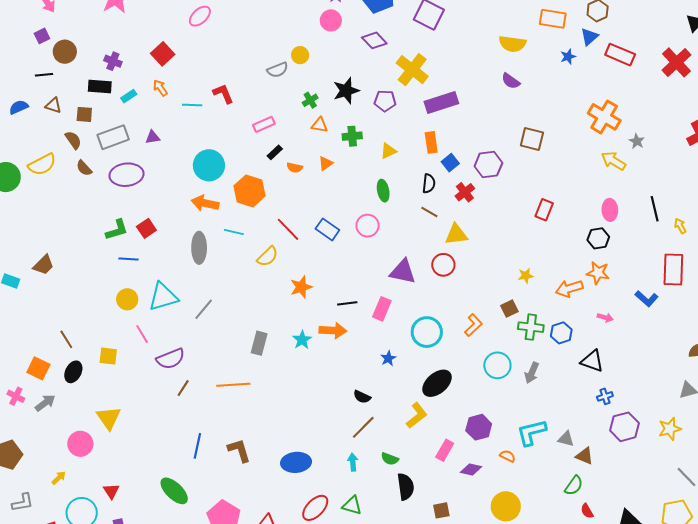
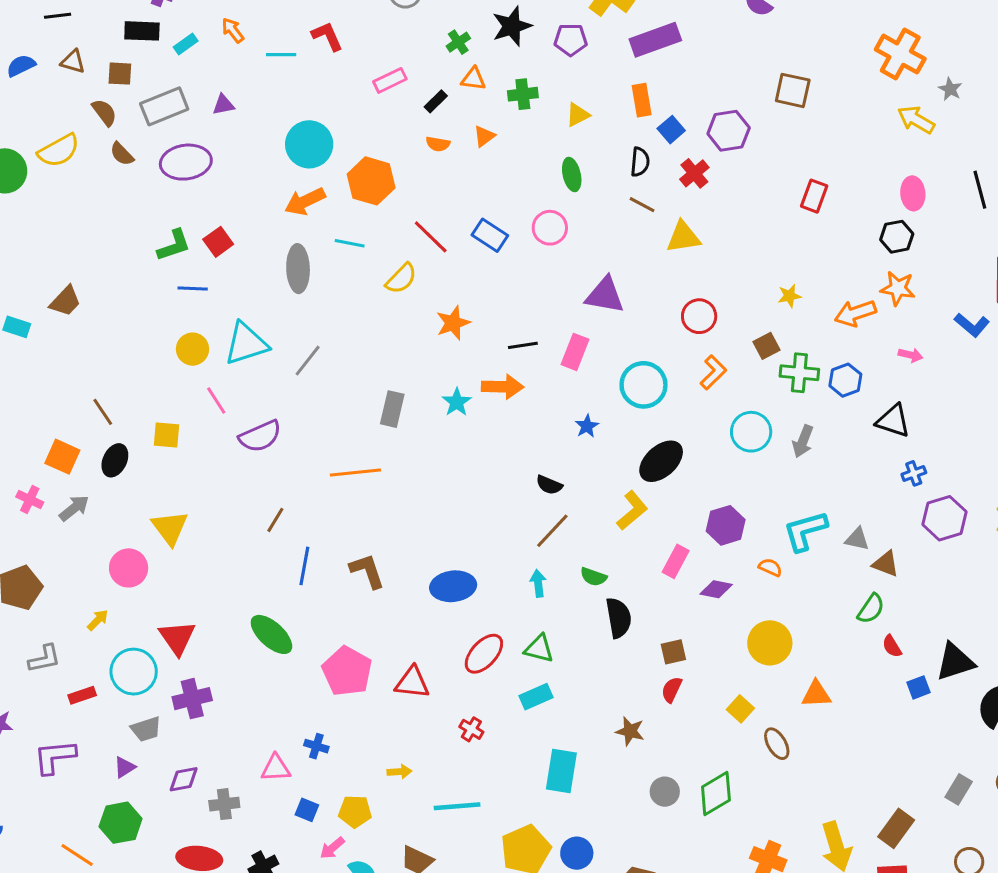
black rectangle: (275, 152) -> (436, 101), moved
orange arrow: (205, 203) -> (305, 201), turned -36
red circle: (443, 265) -> (699, 316), moved
brown line: (183, 388) -> (275, 520), moved
red triangle: (111, 491) -> (177, 638), size x1.5

